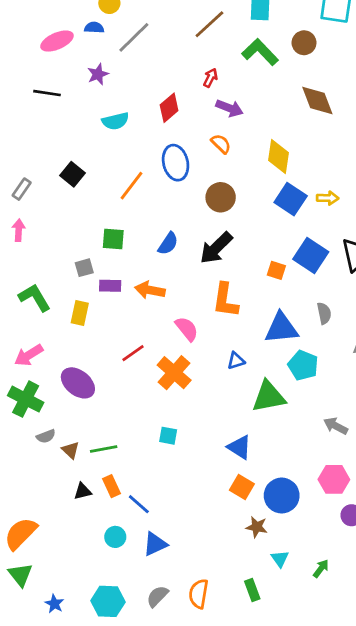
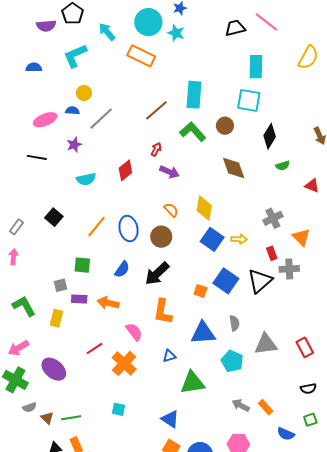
orange semicircle: (221, 144) -> (171, 210), moved
blue ellipse: (176, 163) -> (128, 229), moved
cyan pentagon: (303, 365) -> (232, 361), moved

